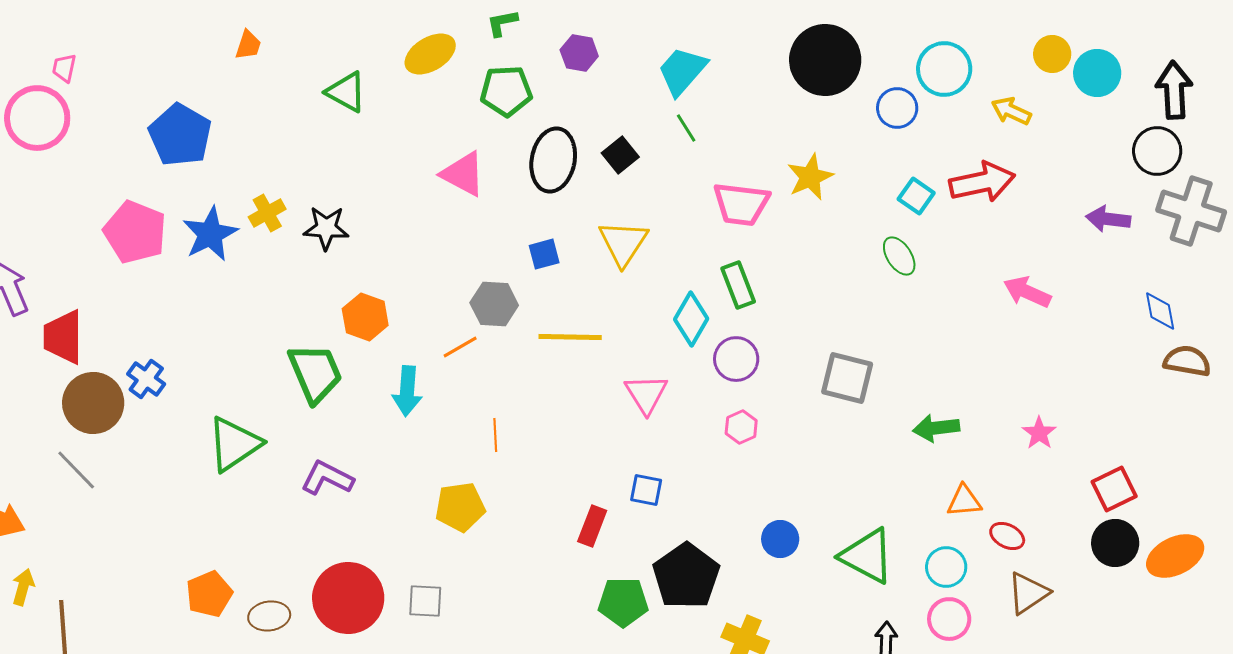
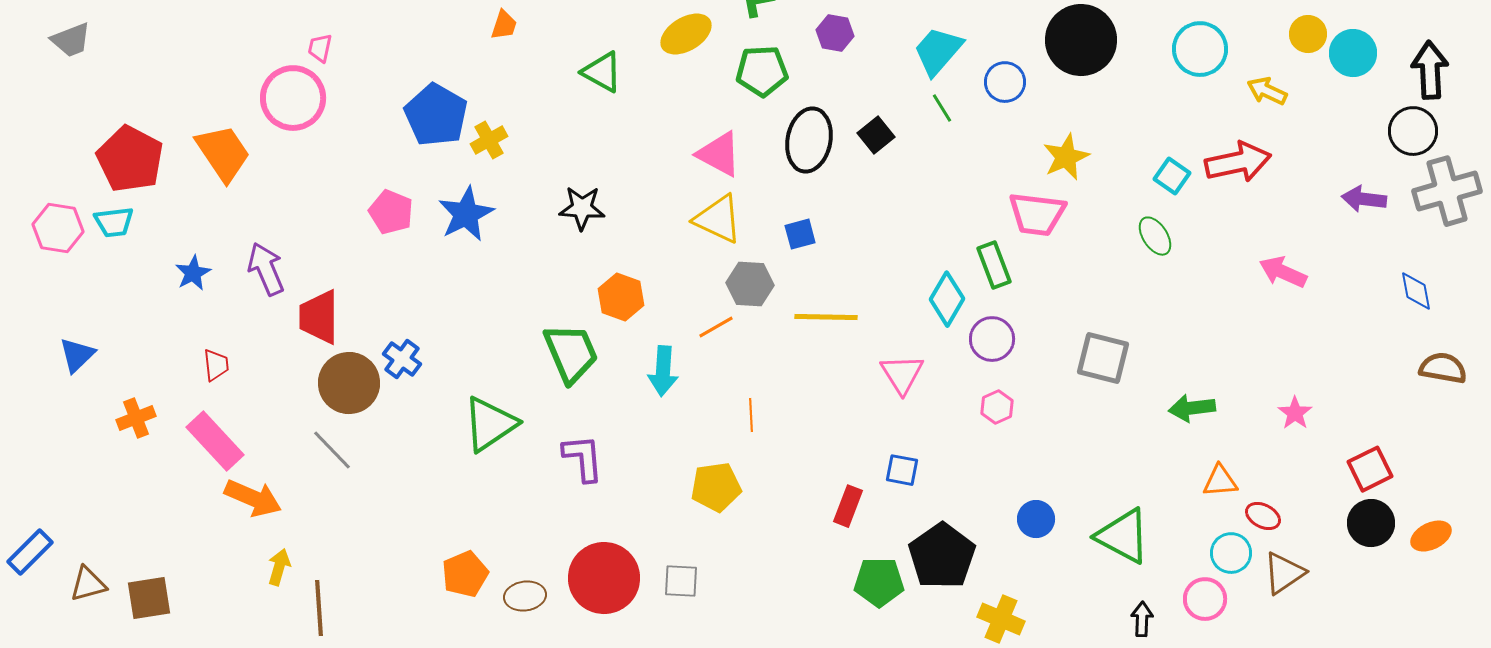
blue circle: (897, 108) -> (1005, 82), moved
pink trapezoid: (741, 204) -> (1037, 214), moved
gray cross: (1191, 211) -> (1447, 191), turned -34
yellow cross: (267, 213) -> (489, 140), moved
pink pentagon: (135, 232) -> (391, 212), size x0.7
yellow triangle: (623, 243) -> (718, 219), moved, turned -38
brown semicircle: (1187, 361) -> (1443, 368), moved
purple L-shape: (327, 478) -> (583, 458), turned 58
orange ellipse: (1175, 556) -> (1431, 536), size x0.7
cyan circle: (946, 567) -> (1231, 553), moved

